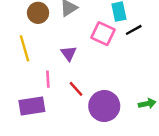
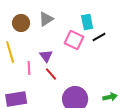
pink line: (48, 79) -> (29, 68), moved
red line: (76, 89) -> (51, 74), moved

